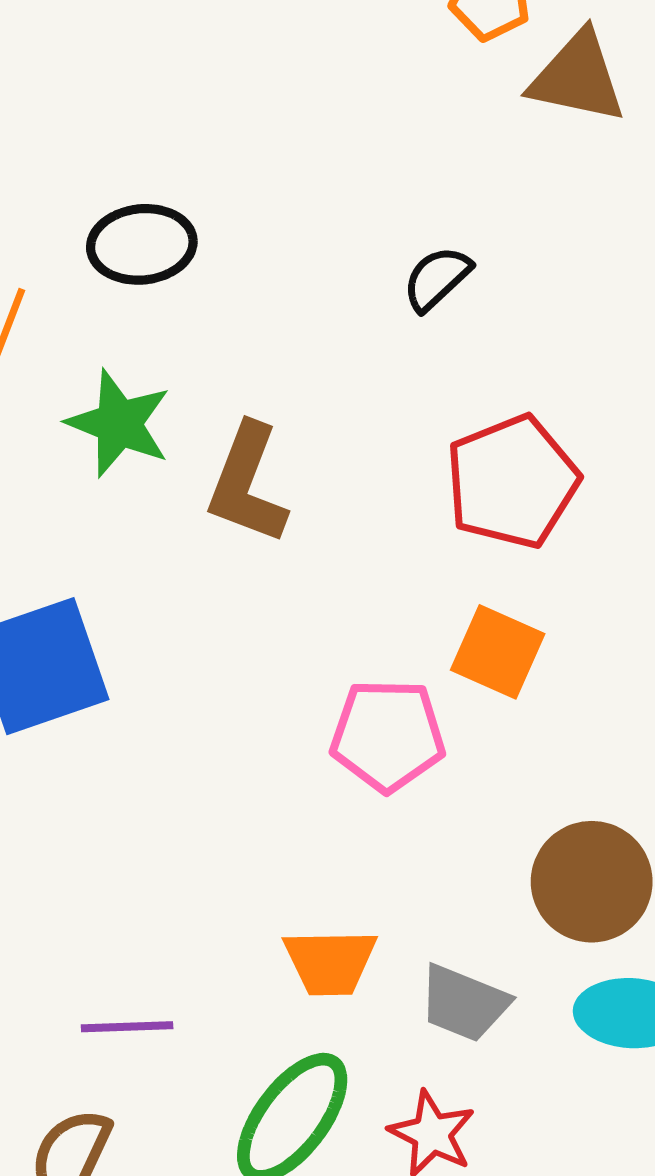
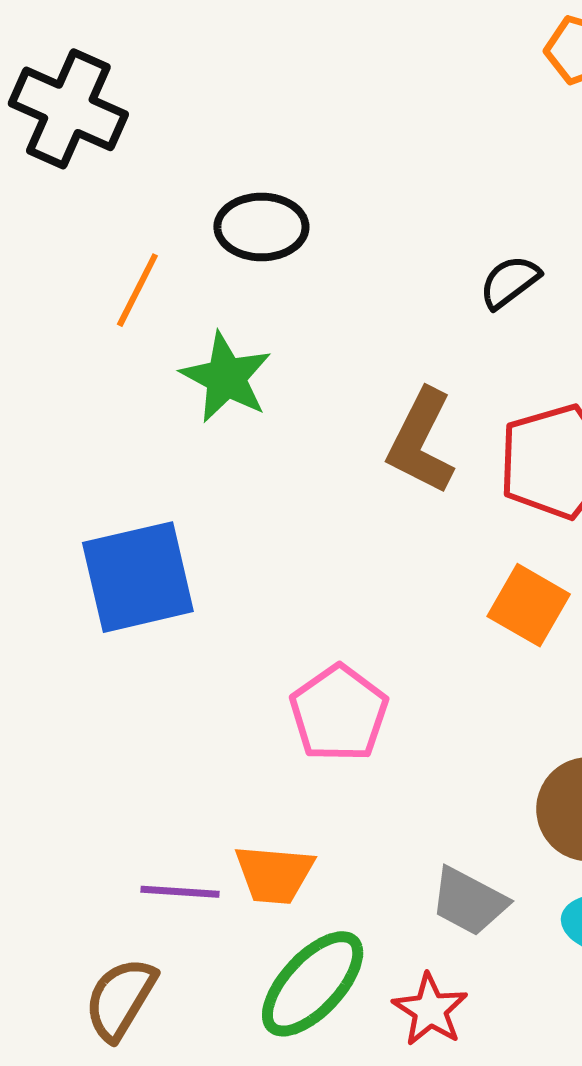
brown L-shape: (247, 484) -> (421, 442), moved
pink pentagon: (388, 735) -> (339, 713), moved, turned 30
orange trapezoid: (330, 962) -> (274, 874), moved

